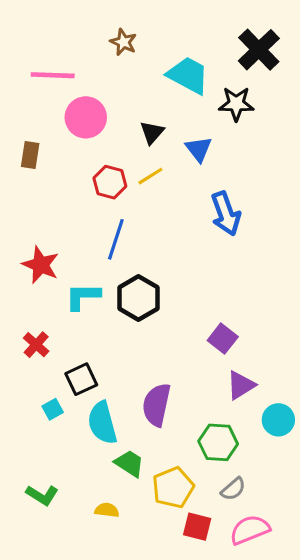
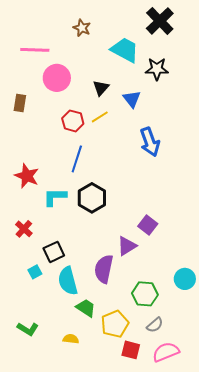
black cross: (259, 50) -> (160, 21), moved
purple triangle: (241, 385) -> (127, 246), moved

